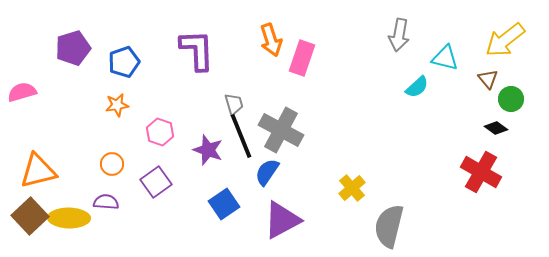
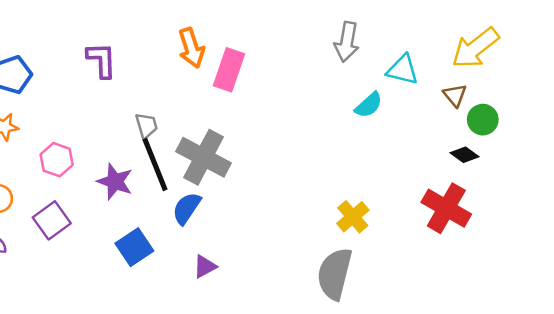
purple L-shape: (197, 50) -> (102, 60), size x0.7
yellow cross: (352, 188) -> (353, 217), moved
purple triangle: (282, 220) -> (205, 266), size x0.5

